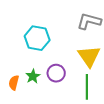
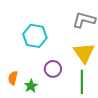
green star: (33, 76) -> (31, 86), moved

